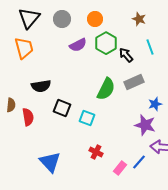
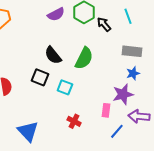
gray rectangle: (134, 82) -> (132, 51), moved, turned 30
black semicircle: (41, 86) -> (53, 55), moved, turned 60
purple star: (145, 125) -> (123, 94), turned -30
pink rectangle: (120, 168) -> (106, 110), moved, turned -32

